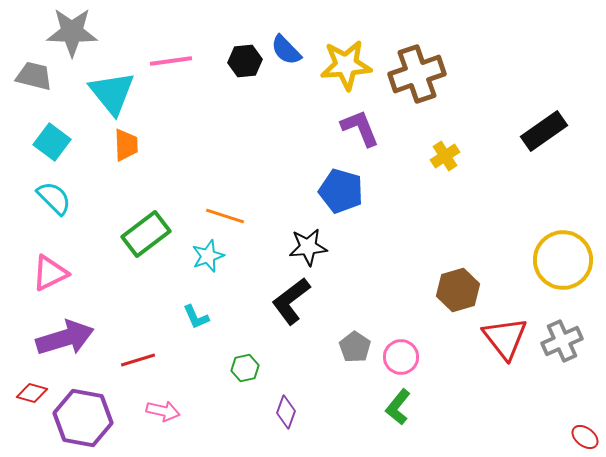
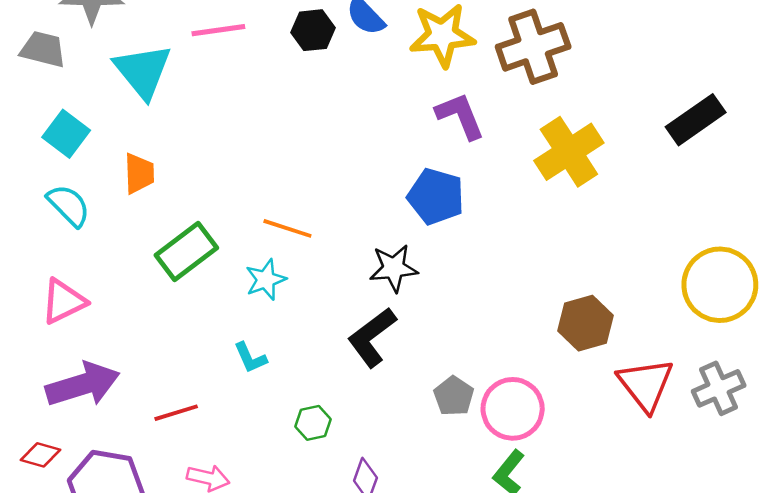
orange trapezoid: (126, 145) -> (139, 173), moved
yellow cross: (445, 156) -> (569, 152), size x1.8
pink circle: (401, 357) -> (513, 409), size x1.4

